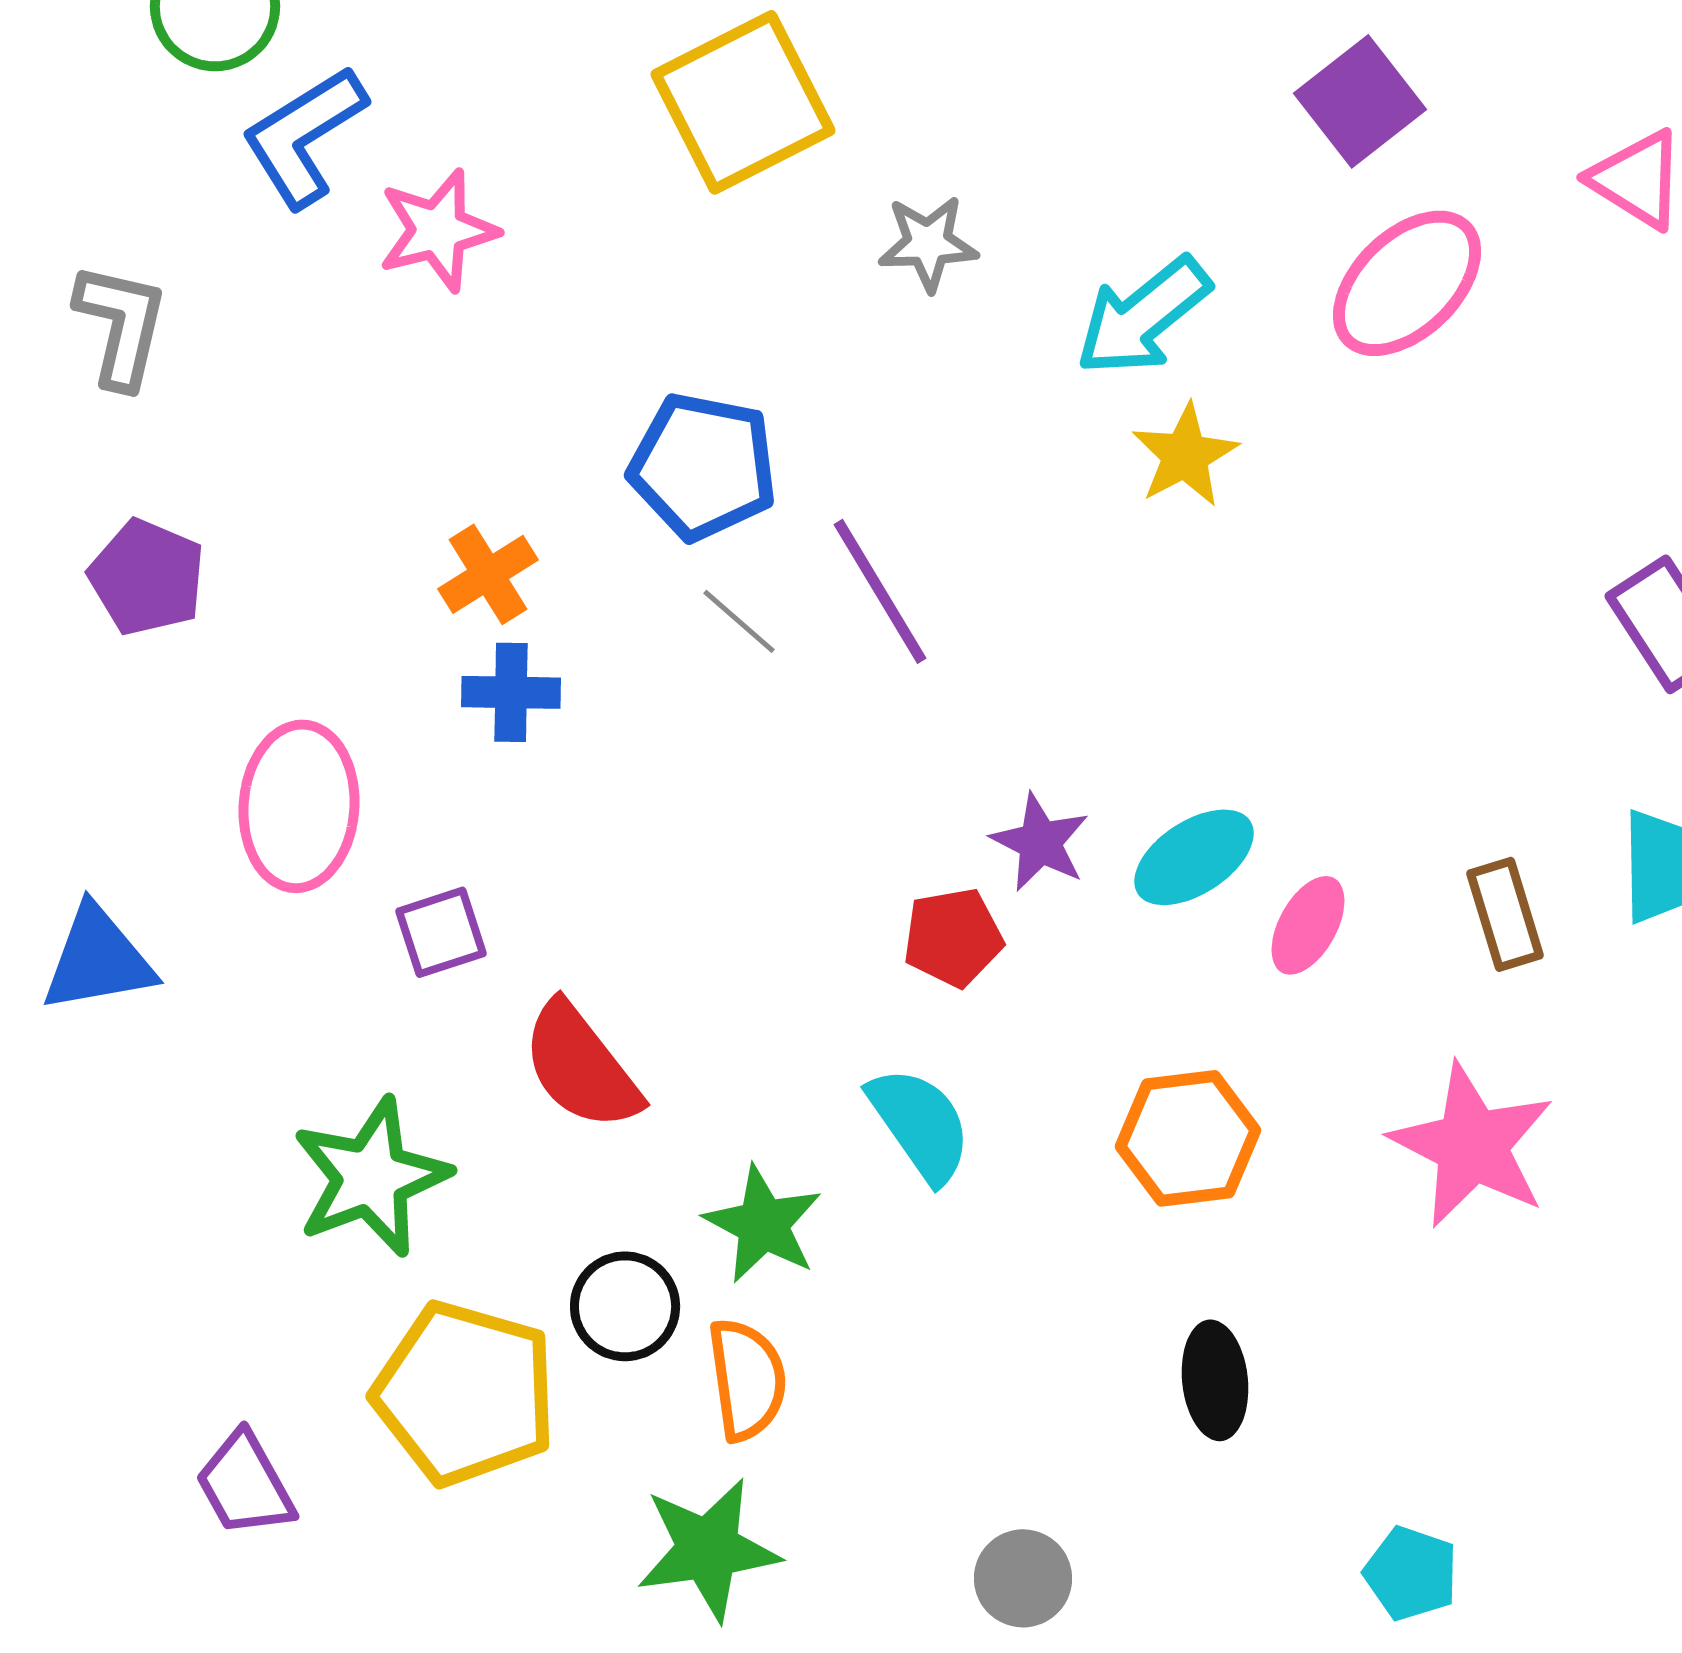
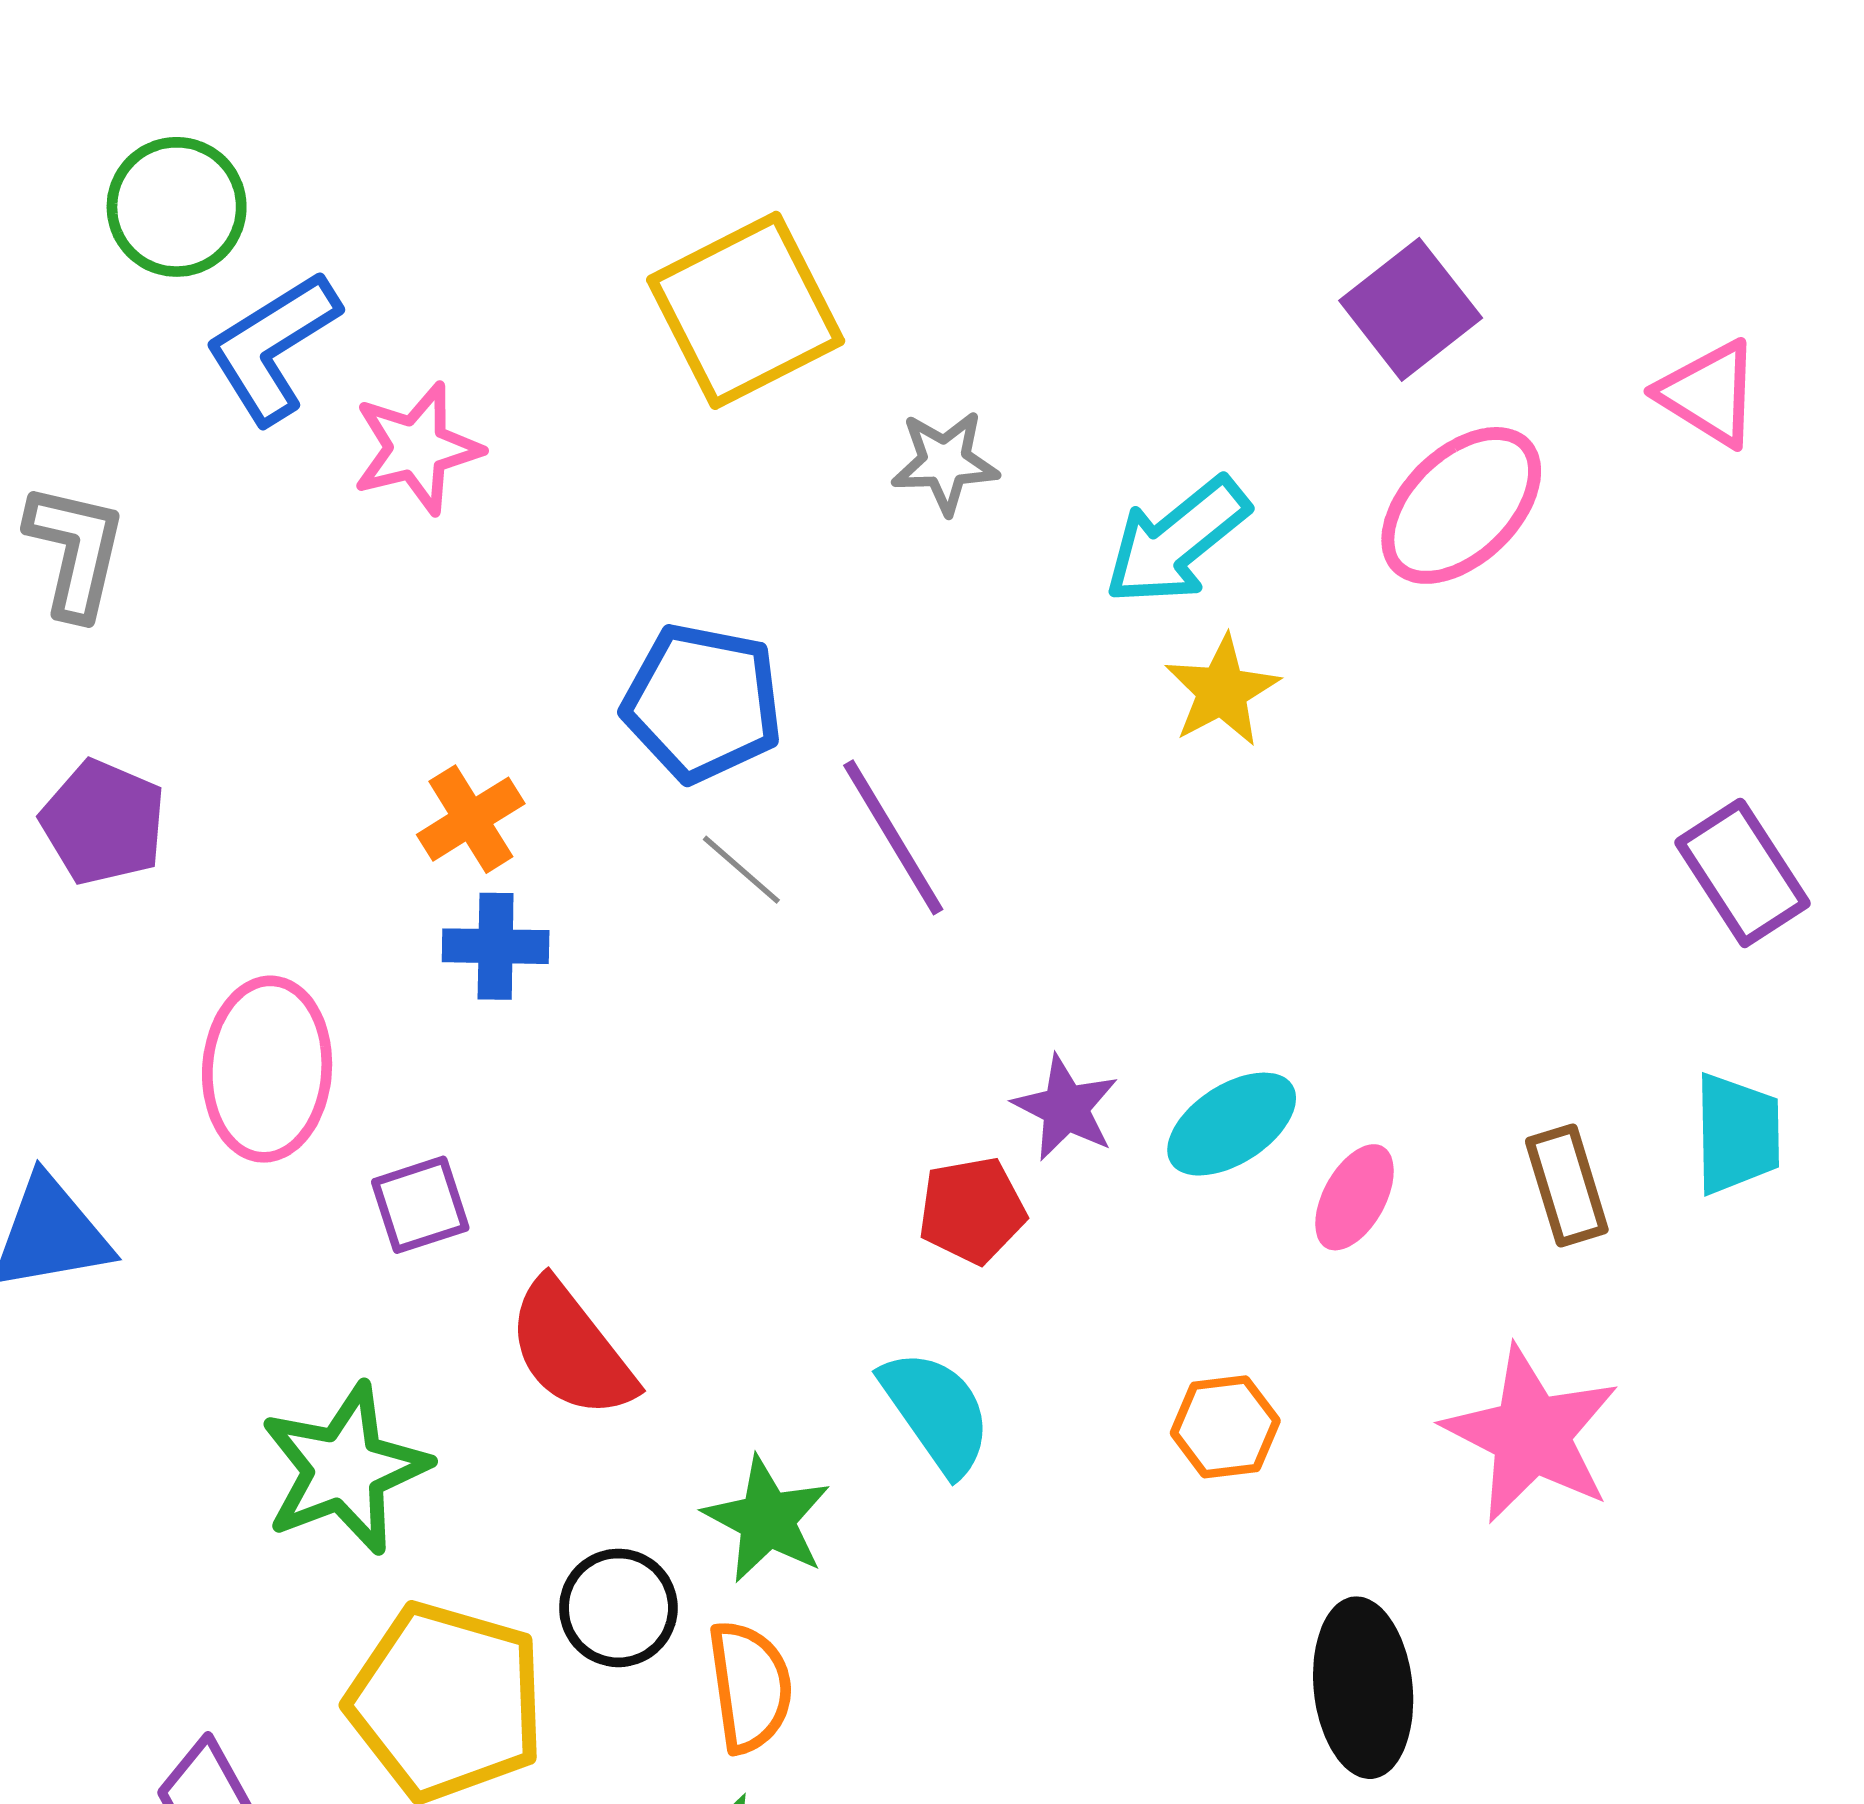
orange hexagon: (1188, 1138) -> (1225, 1427), size x0.7
black ellipse: (1215, 1380) -> (1363, 1688), moved, size x1.4

